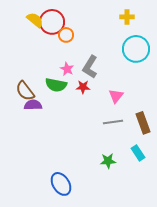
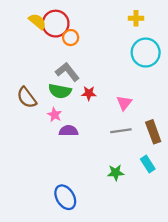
gray L-shape: (90, 67) -> (67, 72), moved, turned 110
pink star: (67, 69) -> (55, 115), moved
purple semicircle: (33, 105) -> (68, 131), moved

